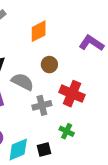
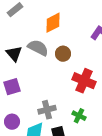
gray semicircle: (23, 82) -> (38, 48), moved
gray cross: (42, 105) -> (47, 110), moved

